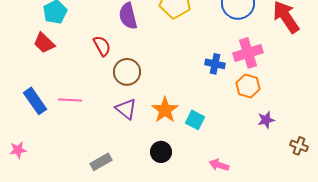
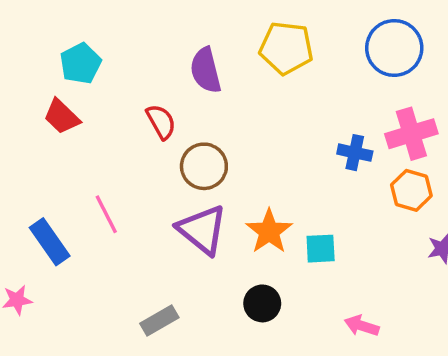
pink line: (70, 100) -> (106, 214), turned 60
blue rectangle: (35, 101) -> (50, 242), moved
purple triangle: (126, 109) -> (202, 230), size x1.4
cyan square: (195, 120) -> (321, 249), turned -30

